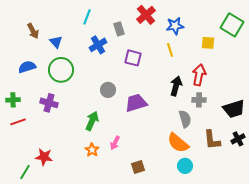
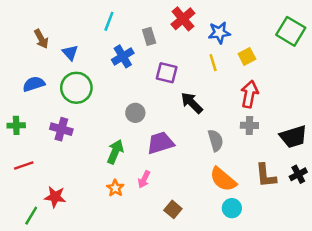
yellow square: (208, 43) -> (247, 56), moved, turned -32
black arrow: (176, 86) -> (192, 103), moved, turned -60
purple trapezoid: (136, 103) -> (160, 143), moved
gray semicircle: (185, 119) -> (216, 140), moved
red line: (18, 122) -> (24, 166), moved
brown square: (138, 167) -> (173, 209), turned -32

